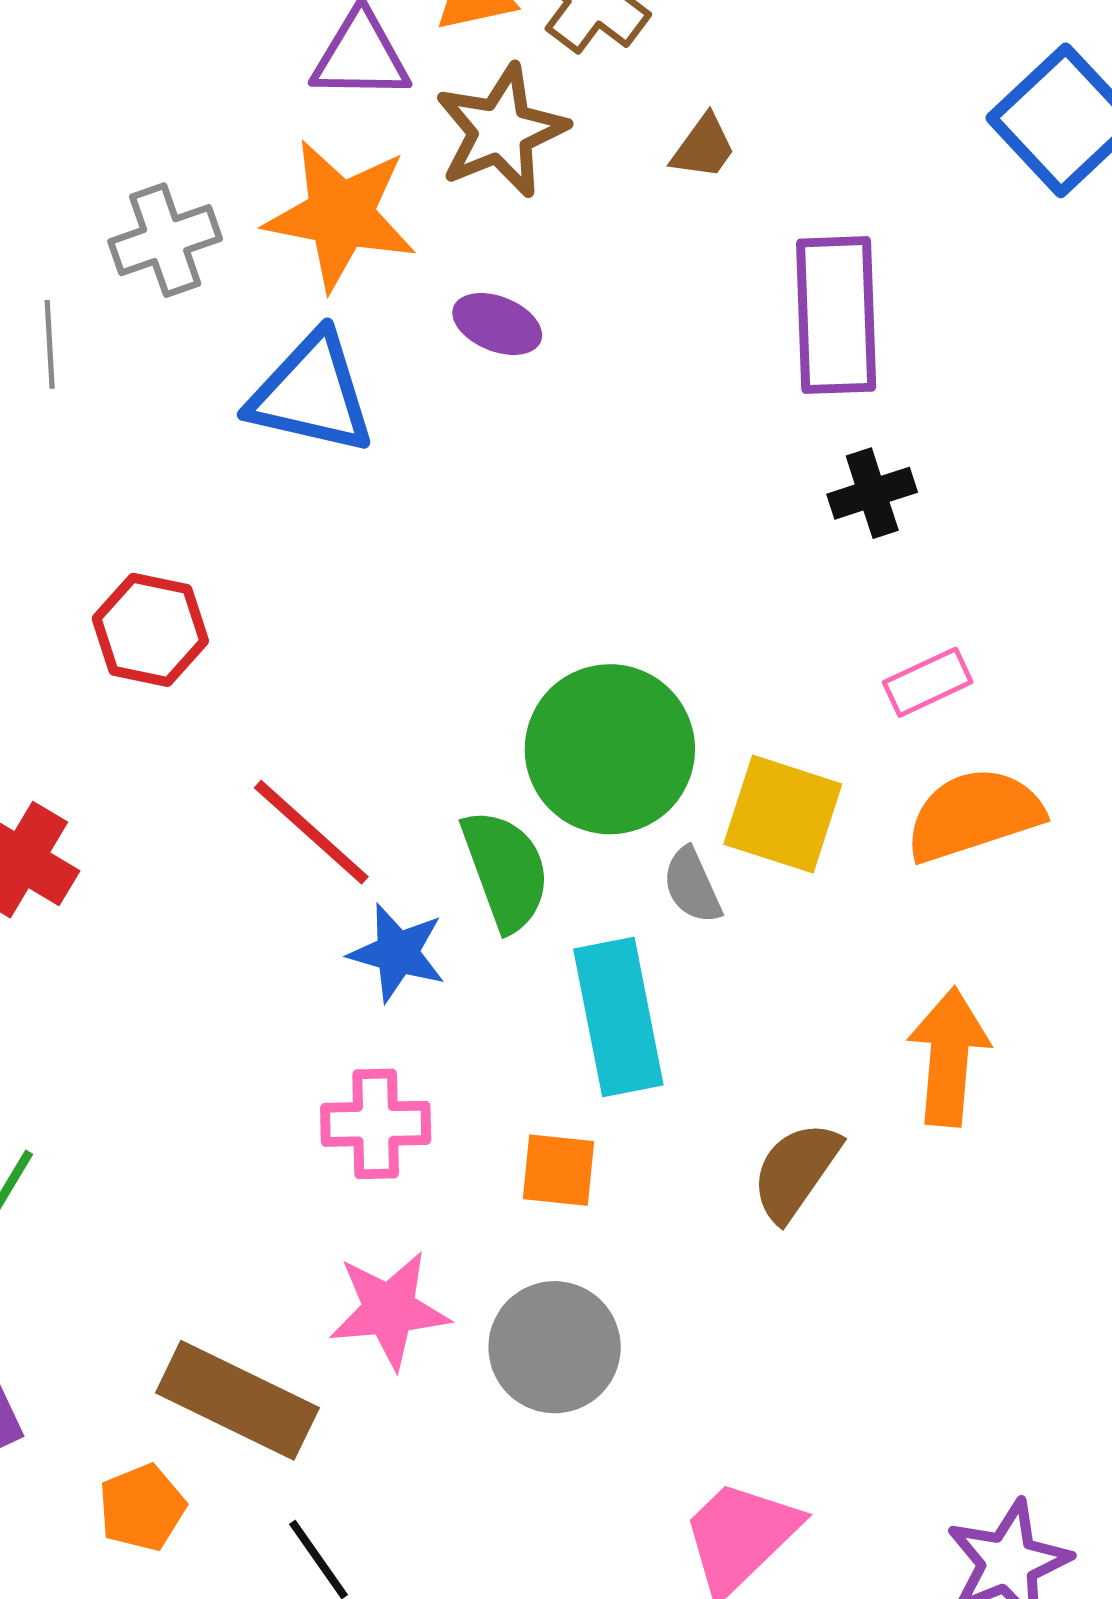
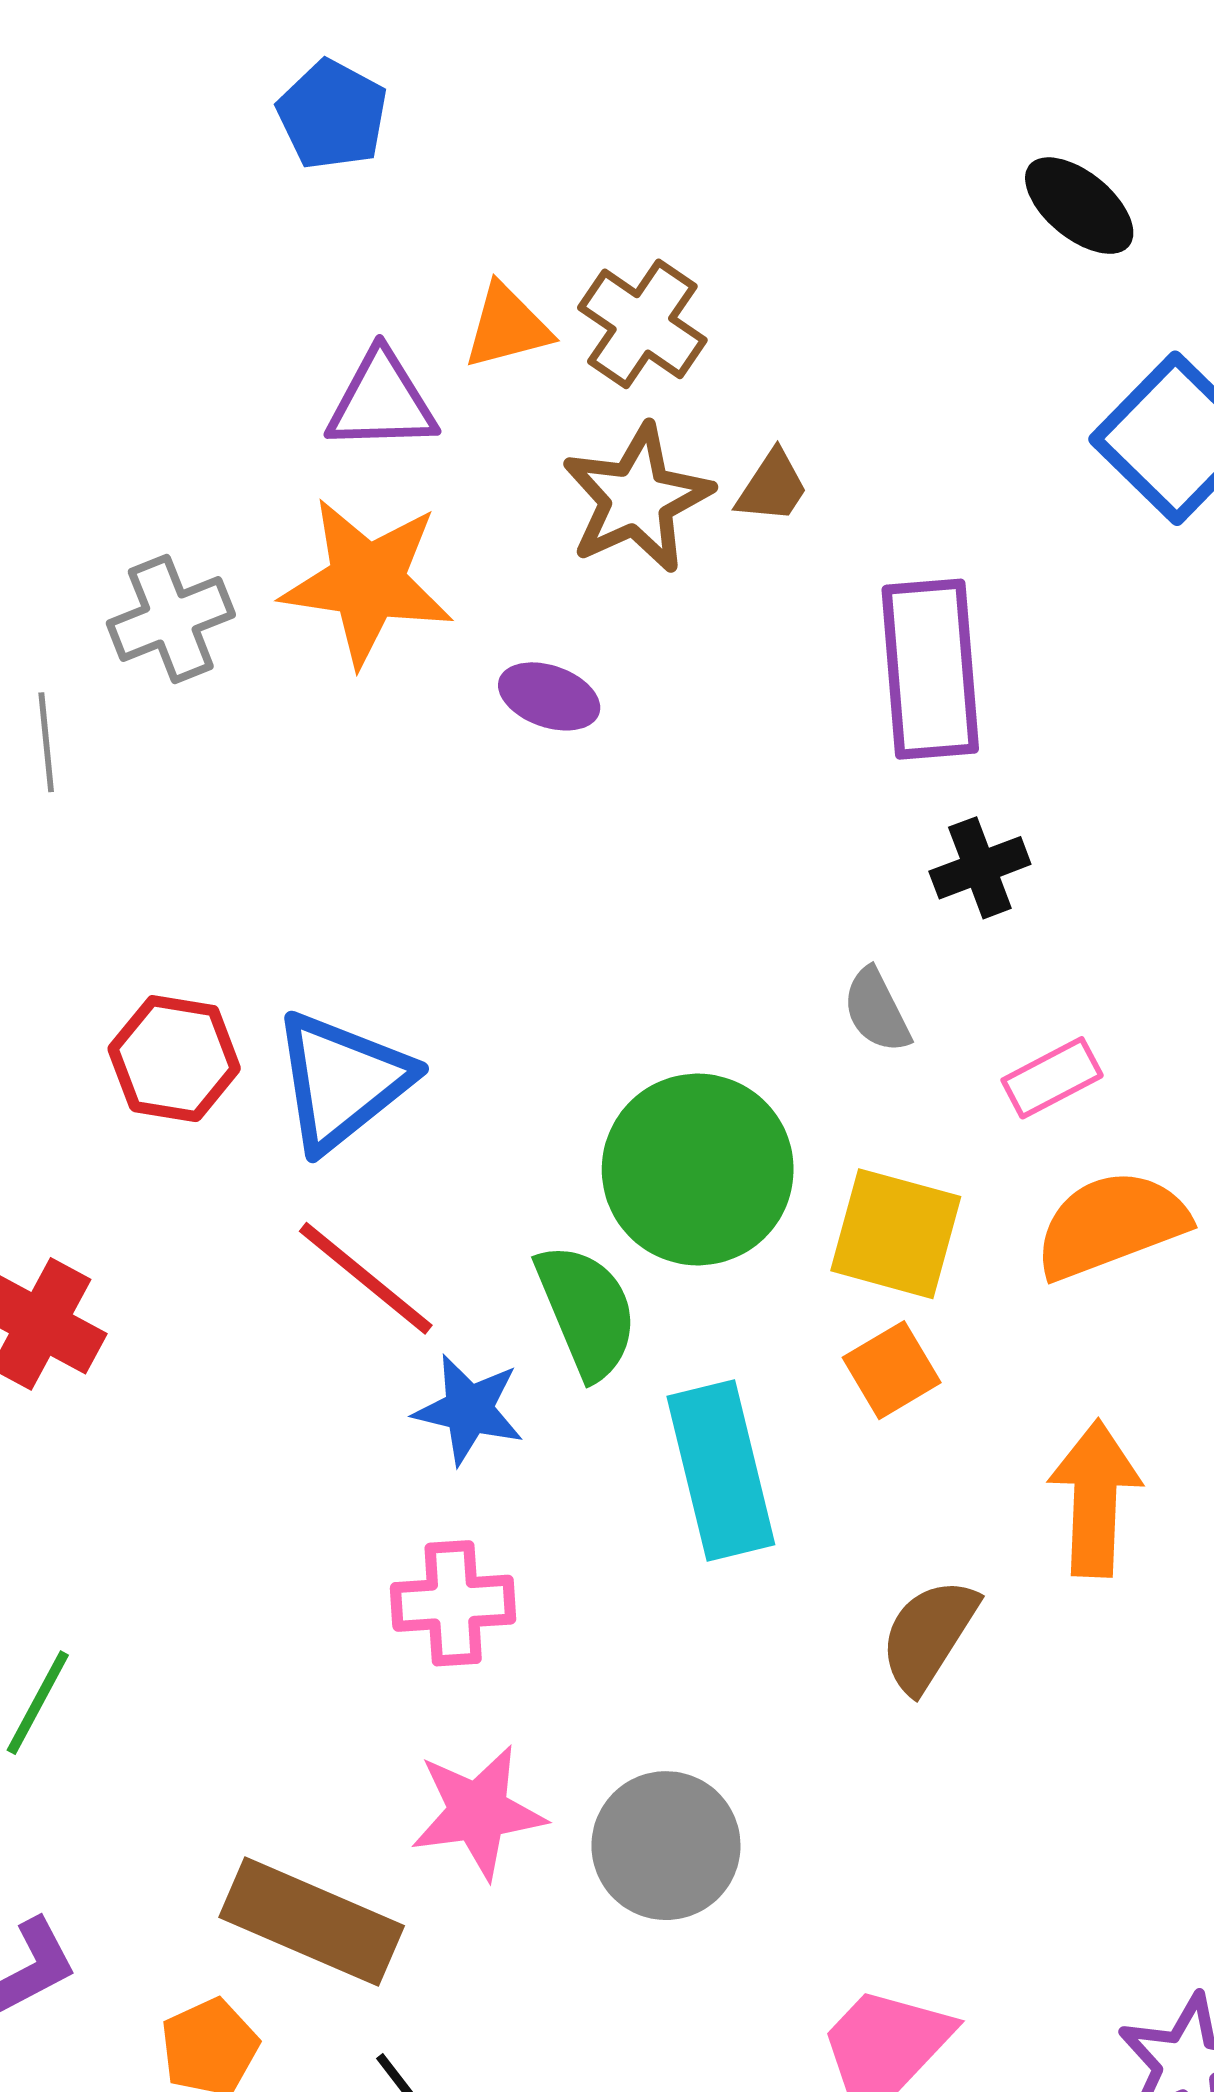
brown star: (501, 131) -> (637, 499), moved
blue triangle: (311, 394) -> (342, 1081), moved, turned -49
gray semicircle: (692, 886) -> (877, 1010), moved
orange square: (559, 1170) -> (892, 1370), moved, turned -34

